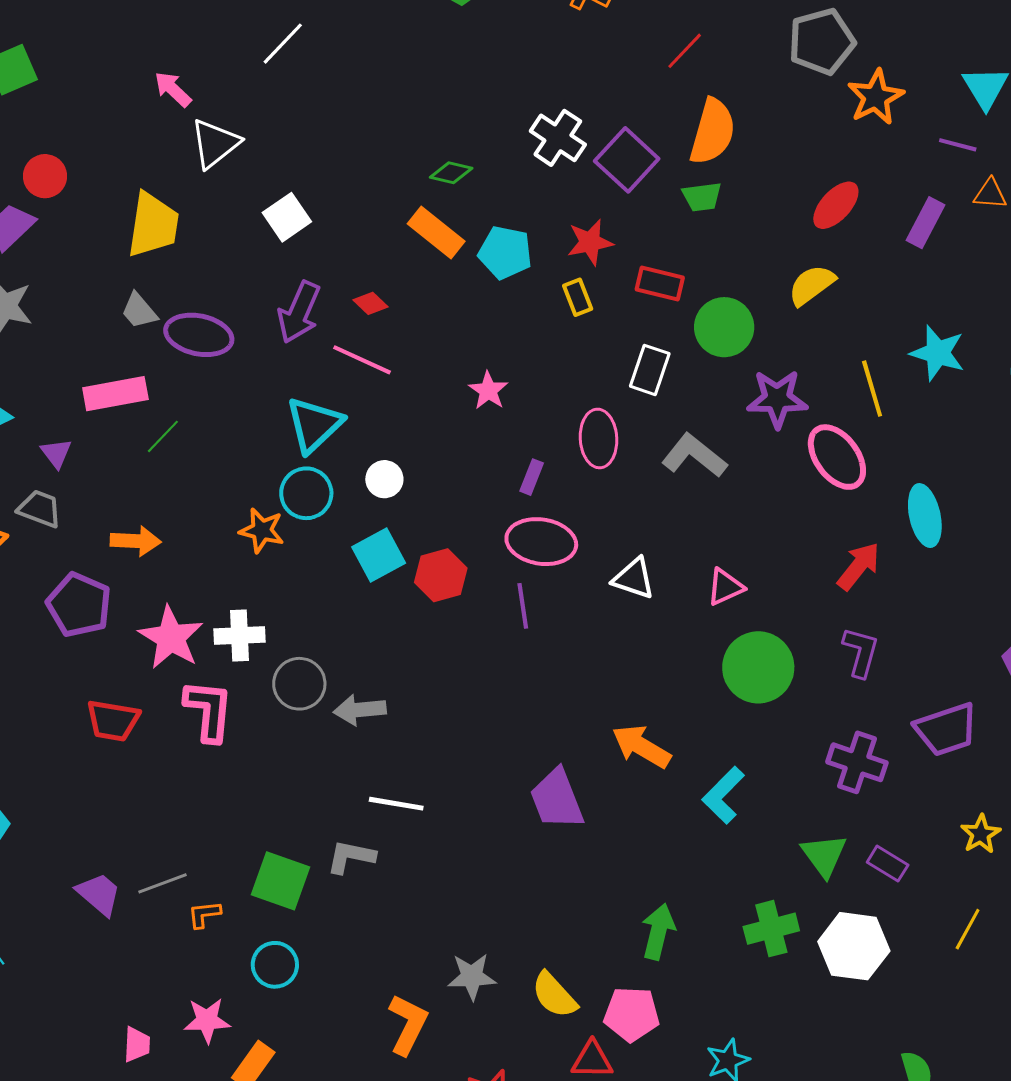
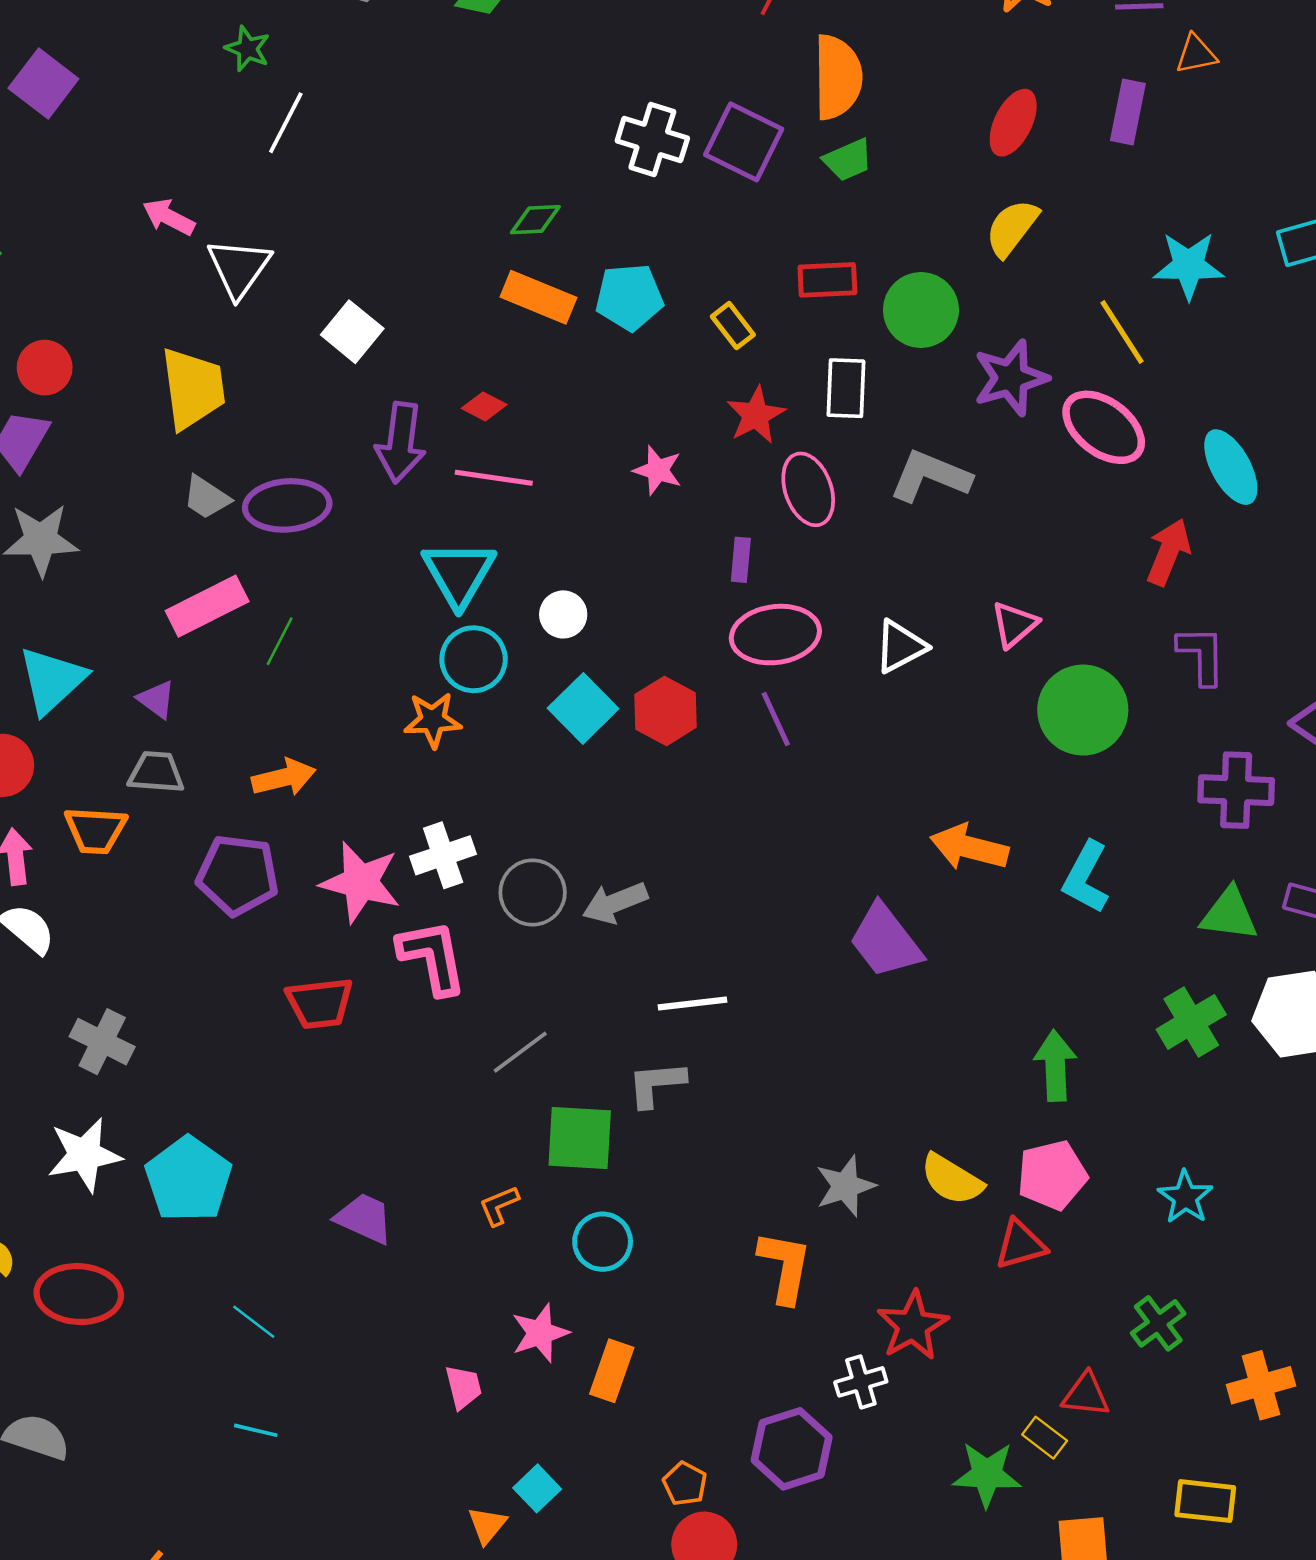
red star: (590, 242) -> (756, 415), moved
white triangle: (634, 578) -> (900, 646), turned -30
green triangle: (824, 855) -> (1229, 914), turned -30
gray line: (162, 883) -> (520, 1052), moved

